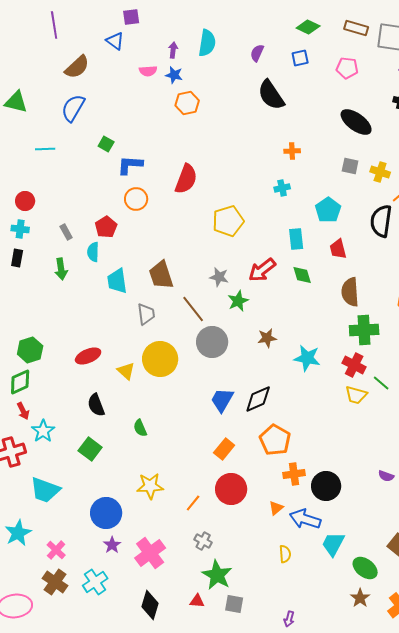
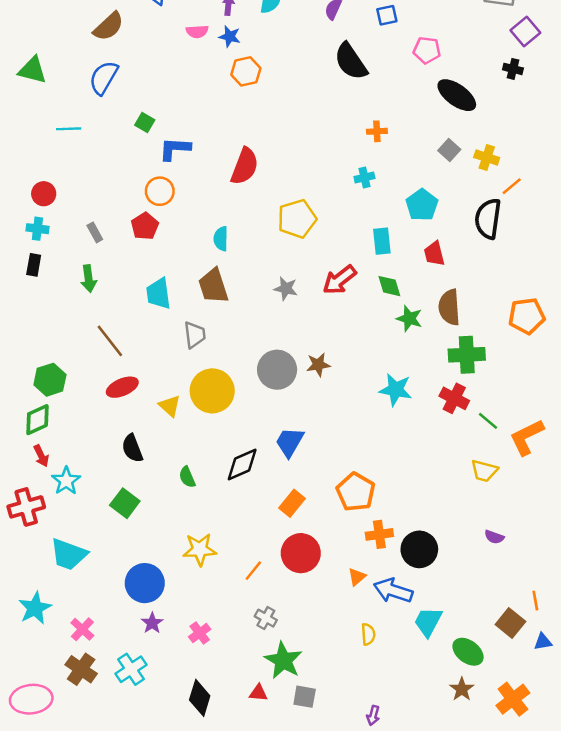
pink pentagon: (347, 68) -> (427, 50), moved
gray square: (350, 166) -> (449, 150), turned 30
orange circle: (136, 199) -> (160, 191), moved
cyan semicircle: (93, 252) -> (221, 239), moved
green star: (238, 301) -> (409, 319), moved, turned -30
brown line: (193, 309) -> (110, 341), moved
brown star: (267, 338) -> (318, 365), moved
yellow trapezoid: (356, 395) -> (484, 471), moved
black diamond: (258, 399) -> (242, 465), moved
pink cross: (150, 553) -> (200, 633), size x0.6

